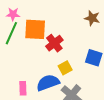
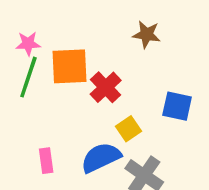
brown star: (92, 18) -> (147, 34), moved
pink rectangle: (23, 88) -> (46, 161), moved

